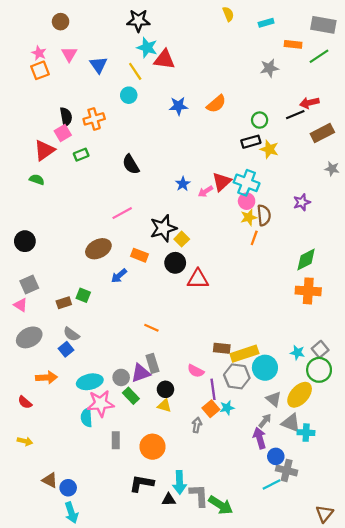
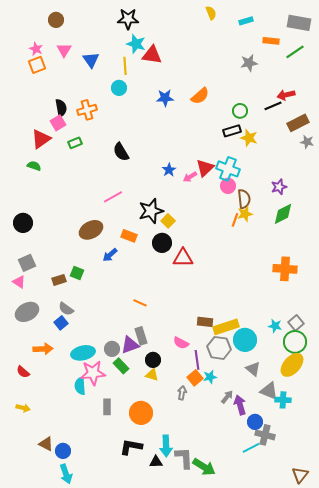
yellow line: (135, 71) -> (125, 66), turned 30
gray star: (332, 169) -> (307, 142), moved
yellow star: (249, 217) -> (245, 214), moved
green diamond: (306, 260) -> (283, 214), moved
yellow ellipse: (300, 395) -> (292, 365), moved
gray arrow: (265, 421) -> (227, 397), moved

